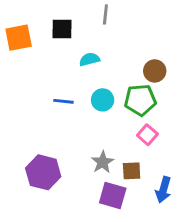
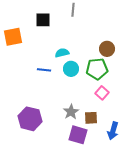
orange square: (19, 38) -> (13, 37), moved
cyan semicircle: (90, 59) -> (62, 53), moved

